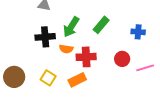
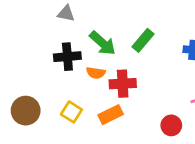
green arrow: (71, 27) -> (102, 43), turned -80
red circle: (122, 59) -> (171, 125), moved

